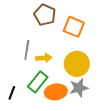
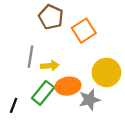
orange square: (74, 27) -> (84, 31), turned 35
yellow circle: (77, 64) -> (106, 72), moved
orange ellipse: (56, 92) -> (68, 86), moved

